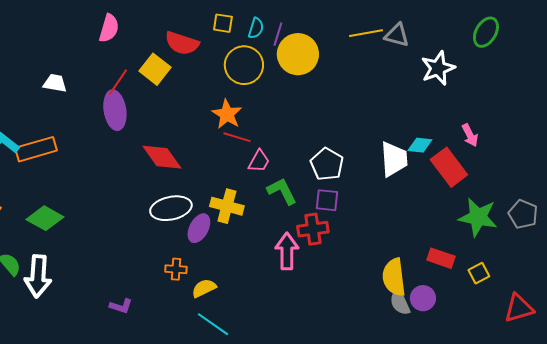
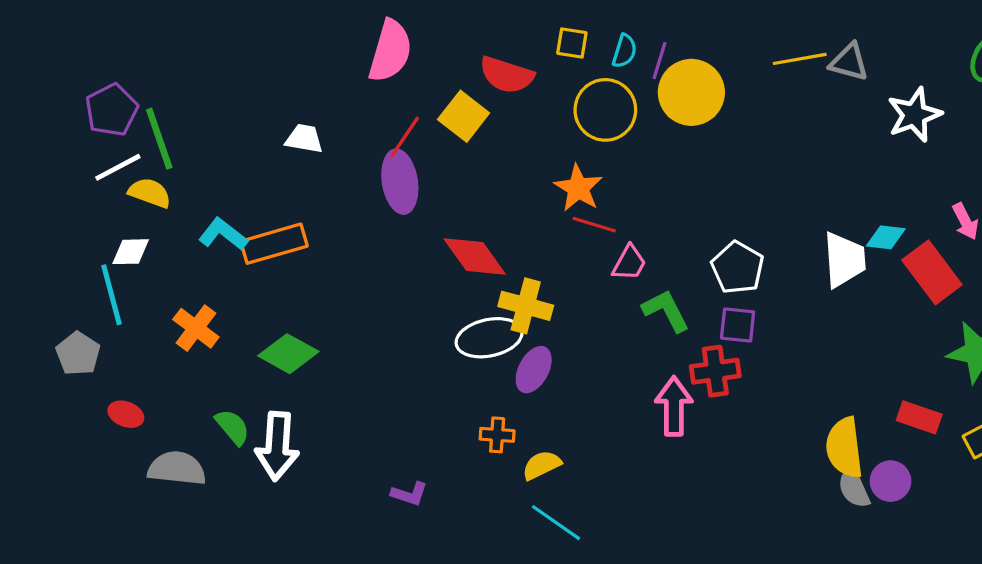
pink semicircle: (109, 28) -> (390, 51), size x1.4
yellow cross: (227, 206) -> (526, 306), moved

